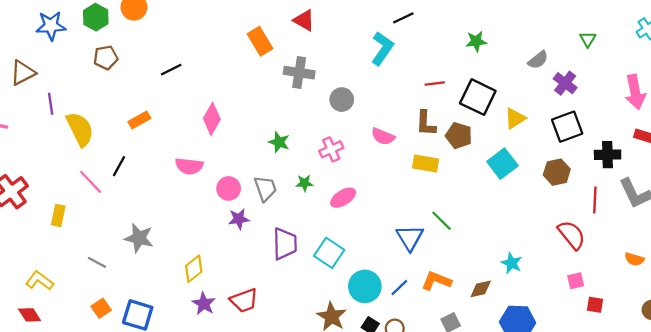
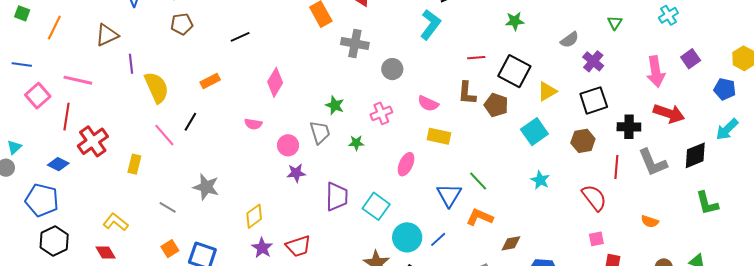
yellow rectangle: (426, 163) -> (439, 136), moved
pink semicircle: (189, 166) -> (253, 124), size x0.7
gray trapezoid: (265, 189) -> (320, 132), moved
pink ellipse: (343, 198) -> (406, 164), moved, turned -35
cyan star: (512, 263) -> (540, 180), moved
orange L-shape: (436, 281) -> (480, 217), moved

